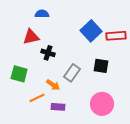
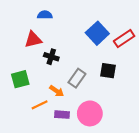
red rectangle: (116, 36) -> (124, 39), turned -30
green square: (19, 74) -> (20, 79), turned -30
pink circle: (102, 104) -> (90, 113), moved

